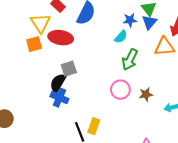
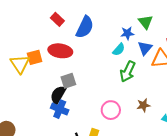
blue triangle: (149, 22) -> (145, 48), moved
yellow triangle: (40, 23) -> (20, 64), moved
pink circle: (120, 90) -> (111, 110), moved

